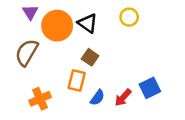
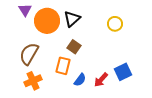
yellow circle: (129, 17) -> (115, 24), moved
black triangle: (88, 23) -> (72, 19), turned 42
brown semicircle: (27, 52) -> (29, 54), moved

